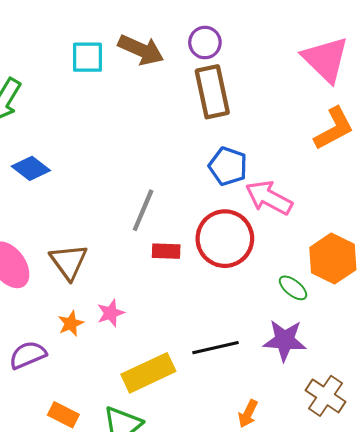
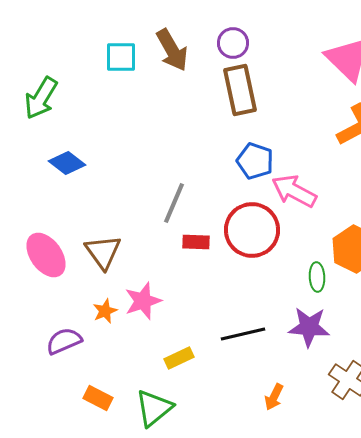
brown arrow: (141, 50) -> (172, 50), turned 36
green ellipse: (293, 288) -> (317, 277), turned 48
pink star: (111, 313) -> (143, 301), size x1.4
yellow rectangle: (148, 373) -> (179, 358), size x0.6

